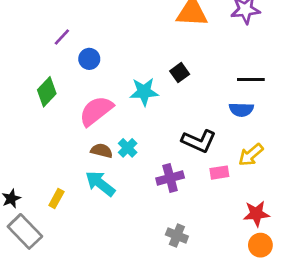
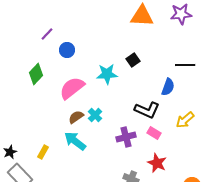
blue semicircle: (241, 110) -> (168, 87), moved, turned -72
brown semicircle: (102, 151) -> (76, 117), turned -49
pink rectangle: (219, 173) -> (154, 133), moved, turned 40
red star: (256, 214) -> (157, 163), moved, turned 30

